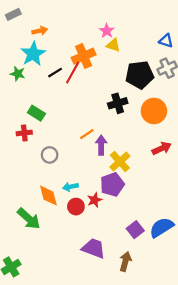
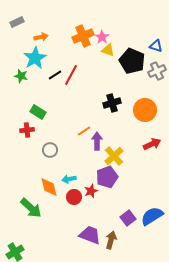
orange cross: (84, 56) -> (83, 36), moved
black pentagon: (140, 75) -> (132, 61), moved, turned 30
brown arrow: (125, 261) -> (111, 240), moved

